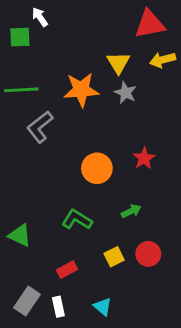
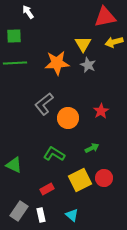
green square: (20, 37) -> (14, 36), moved
gray L-shape: (40, 127) -> (44, 104), moved
yellow square: (114, 257) -> (80, 180), size x1.6

